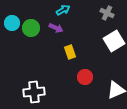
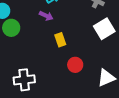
green circle: (31, 28) -> (11, 28), moved

